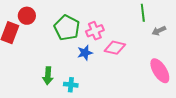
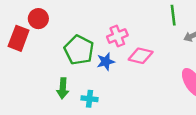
green pentagon: (67, 28) -> (79, 50), moved

